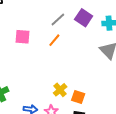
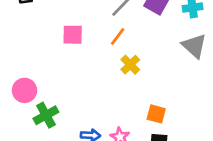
yellow cross: (60, 90) -> (130, 65), moved

